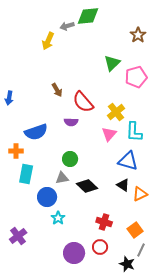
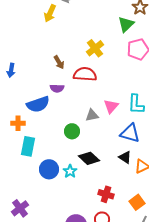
green triangle: (112, 63) -> (126, 24), moved
red semicircle: (83, 102) -> (85, 74), turned 135
yellow cross: (116, 112) -> (95, 48), moved
purple semicircle: (71, 122) -> (57, 88), moved
gray triangle: (62, 178) -> (92, 115), moved
cyan star: (58, 218) -> (70, 171), moved

